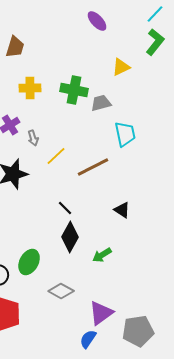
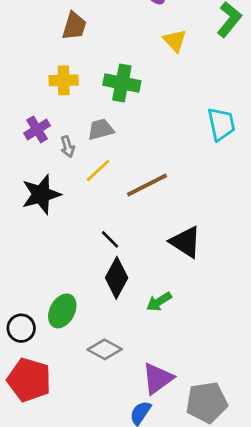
brown trapezoid: (15, 47) -> (74, 26), moved
yellow triangle: (121, 67) -> (175, 41), moved, turned -48
gray trapezoid: (101, 103) -> (101, 129), moved
cyan trapezoid: (125, 134) -> (221, 124), moved
black triangle: (122, 210) -> (185, 242), size x1.5

